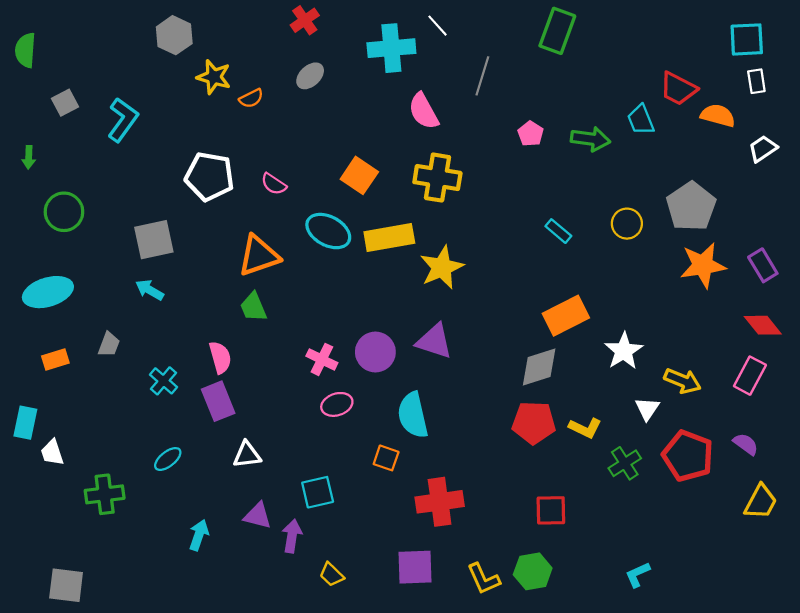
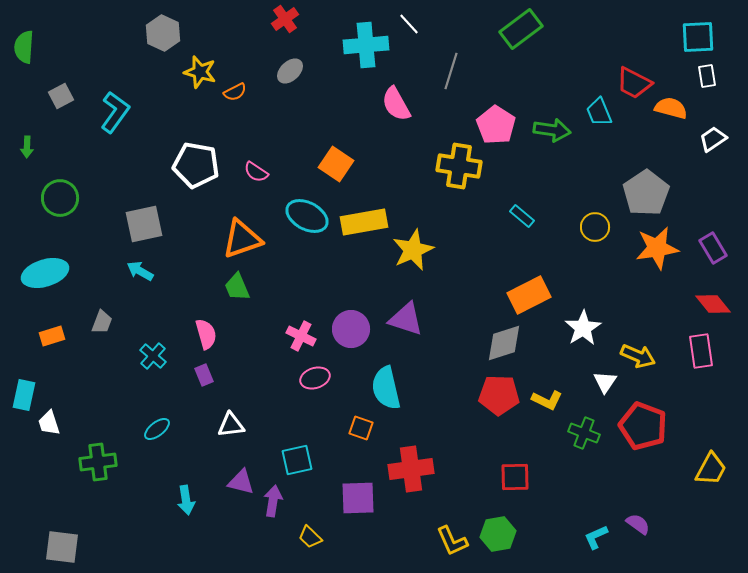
green rectangle: (557, 31) -> (521, 29), turned 33
pink pentagon: (531, 134) -> (496, 125), size x1.6
yellow cross: (437, 178) -> (459, 166), moved
yellow circle: (627, 224) -> (595, 227), moved
pink rectangle: (750, 376) -> (701, 351), turned -36
purple rectangle: (218, 401) -> (204, 375), size x0.6
purple semicircle: (746, 444) -> (638, 524), moved
green cross: (625, 463) -> (584, 433), turned -36
cyan arrow: (199, 535) -> (186, 500), turned 152
purple square: (415, 567) -> (358, 498), moved

